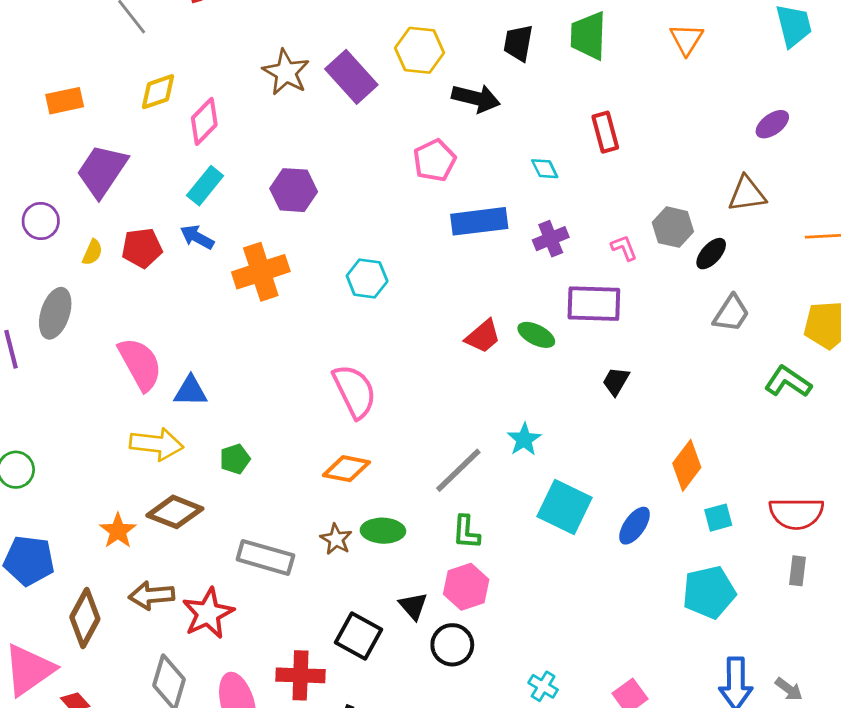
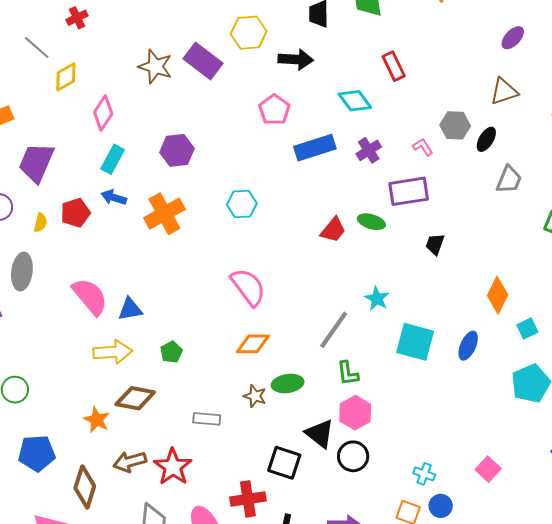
yellow diamond: (158, 92) -> (66, 77), moved
cyan diamond: (545, 169) -> (355, 101), size x1.6
gray rectangle: (265, 557) -> (207, 419), size x0.7
black triangle: (413, 606) -> (320, 434), size x1.4

